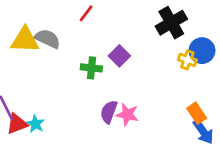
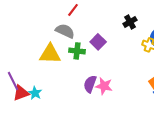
black cross: (171, 23) -> (130, 22), moved, size x0.6
gray semicircle: (48, 39) -> (65, 31), moved
yellow triangle: (25, 40) -> (50, 54), moved

